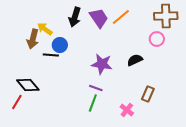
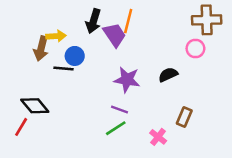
orange line: (121, 17) -> (128, 21), moved, turned -36
purple trapezoid: (99, 18) -> (115, 35), moved
yellow arrow: (45, 29) -> (56, 36), turned 140
green line: (93, 103) -> (116, 128), turned 36

